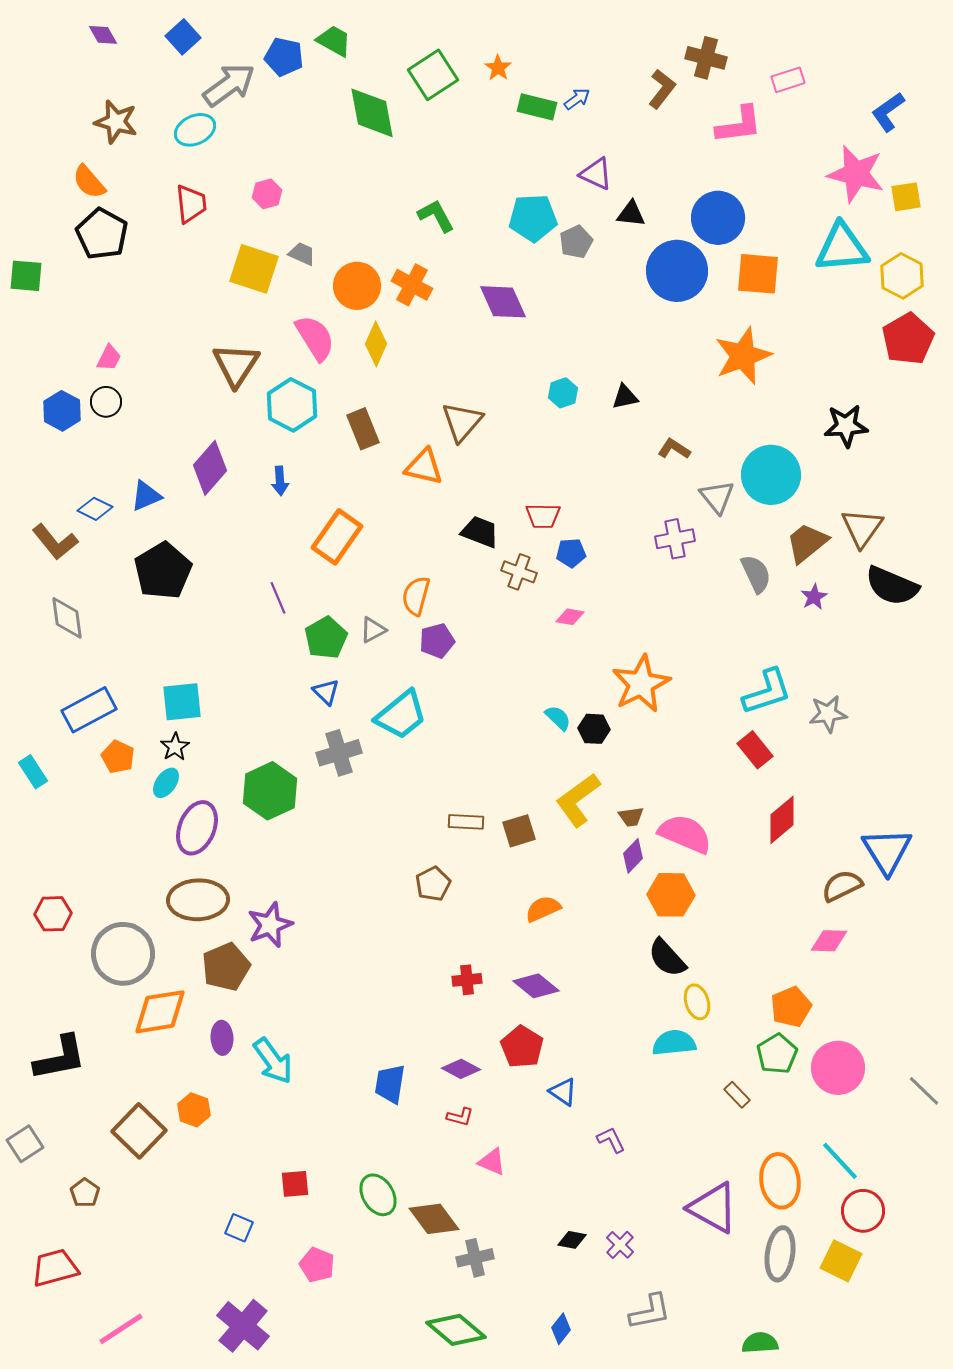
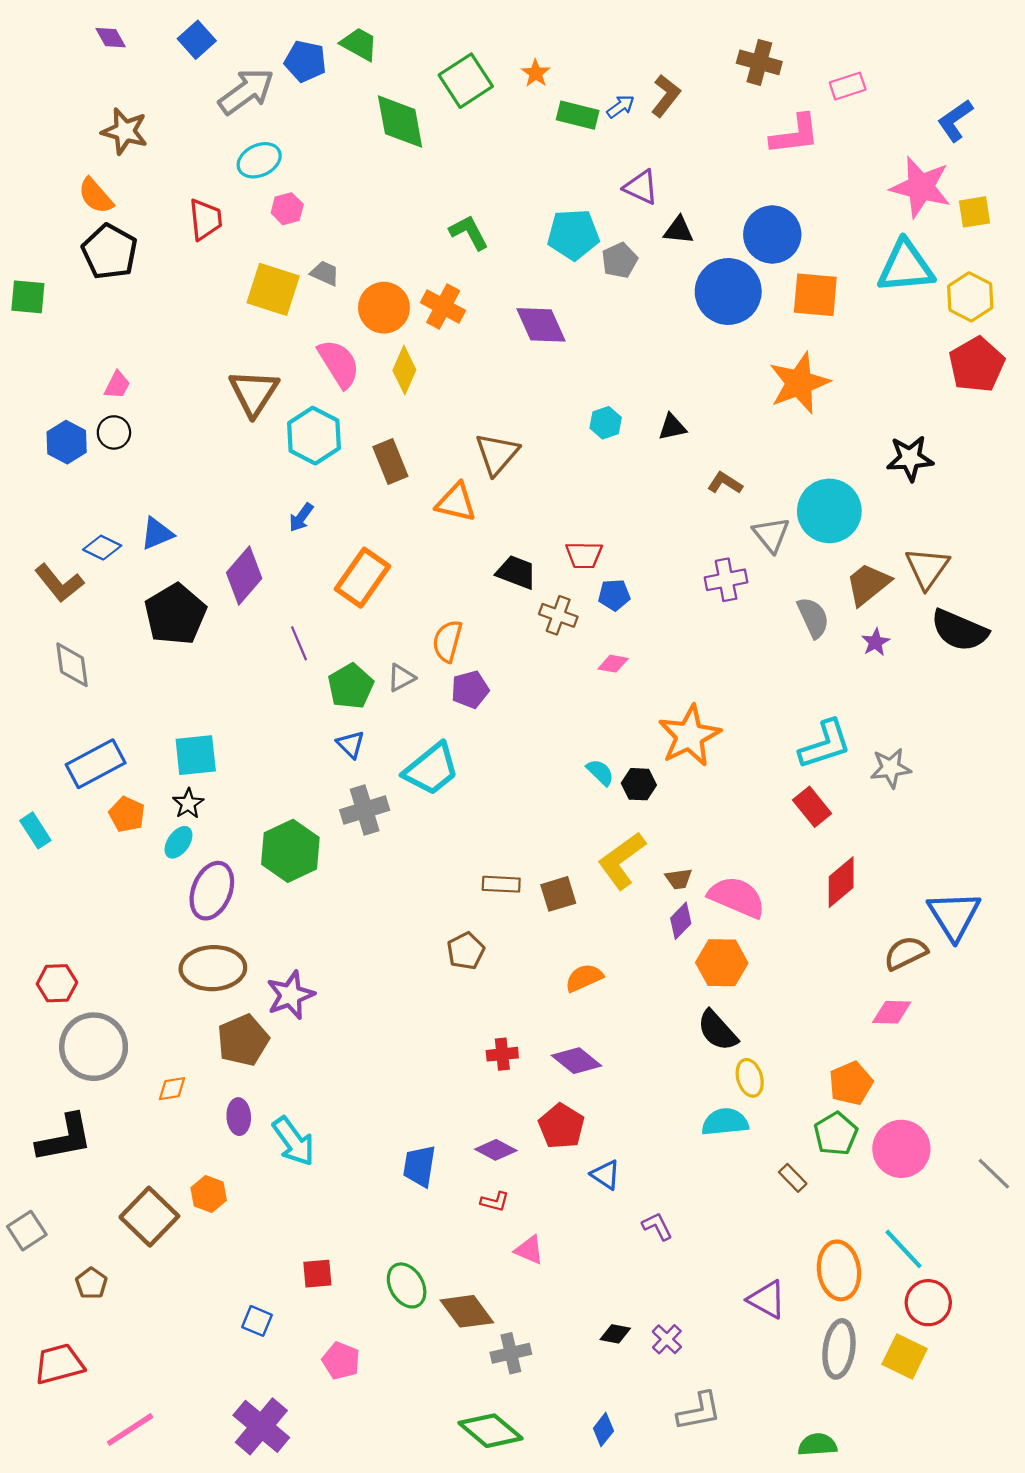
brown L-shape: (662, 89) -> (666, 96), moved
cyan ellipse: (195, 130) -> (259, 160), moved
purple diamond: (210, 468) -> (244, 575), moved
blue arrow: (280, 481) -> (301, 517), turned 40
gray circle: (123, 954) -> (94, 1047), moved
orange diamond: (160, 1012) -> (172, 1089), size x0.5
purple triangle: (713, 1208) -> (767, 1299), size x0.7

